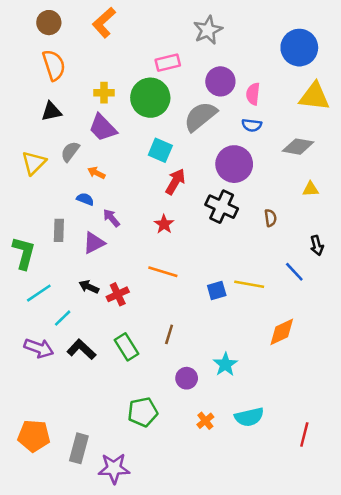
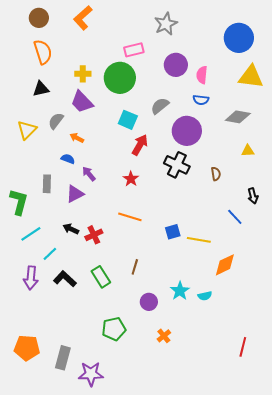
gray semicircle: (200, 116) -> (160, 106), moved, size x0.7
yellow line: (249, 284) -> (199, 240), moved
purple arrow: (39, 348) -> (31, 278), turned 75
cyan semicircle: (249, 417) -> (205, 296), moved, size x0.6

